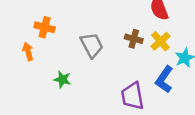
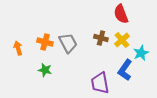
orange cross: (45, 27) -> (45, 42), moved

